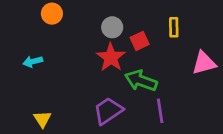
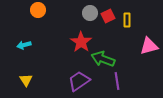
gray circle: (112, 27) -> (90, 13), moved
red square: (140, 41) -> (108, 16), moved
yellow triangle: (42, 119) -> (26, 80), moved

